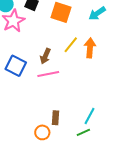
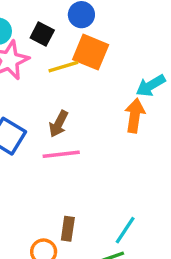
cyan arrow: (97, 13) -> (151, 86), moved
yellow line: (71, 45) -> (63, 67), moved, turned 30

